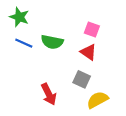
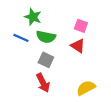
green star: (19, 17) -> (33, 17), moved
gray square: (82, 79) -> (46, 60), moved

